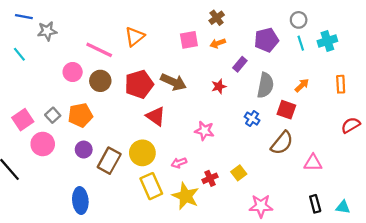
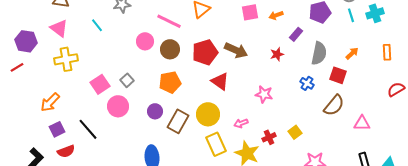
orange pentagon: (80, 115) -> (170, 82), moved

